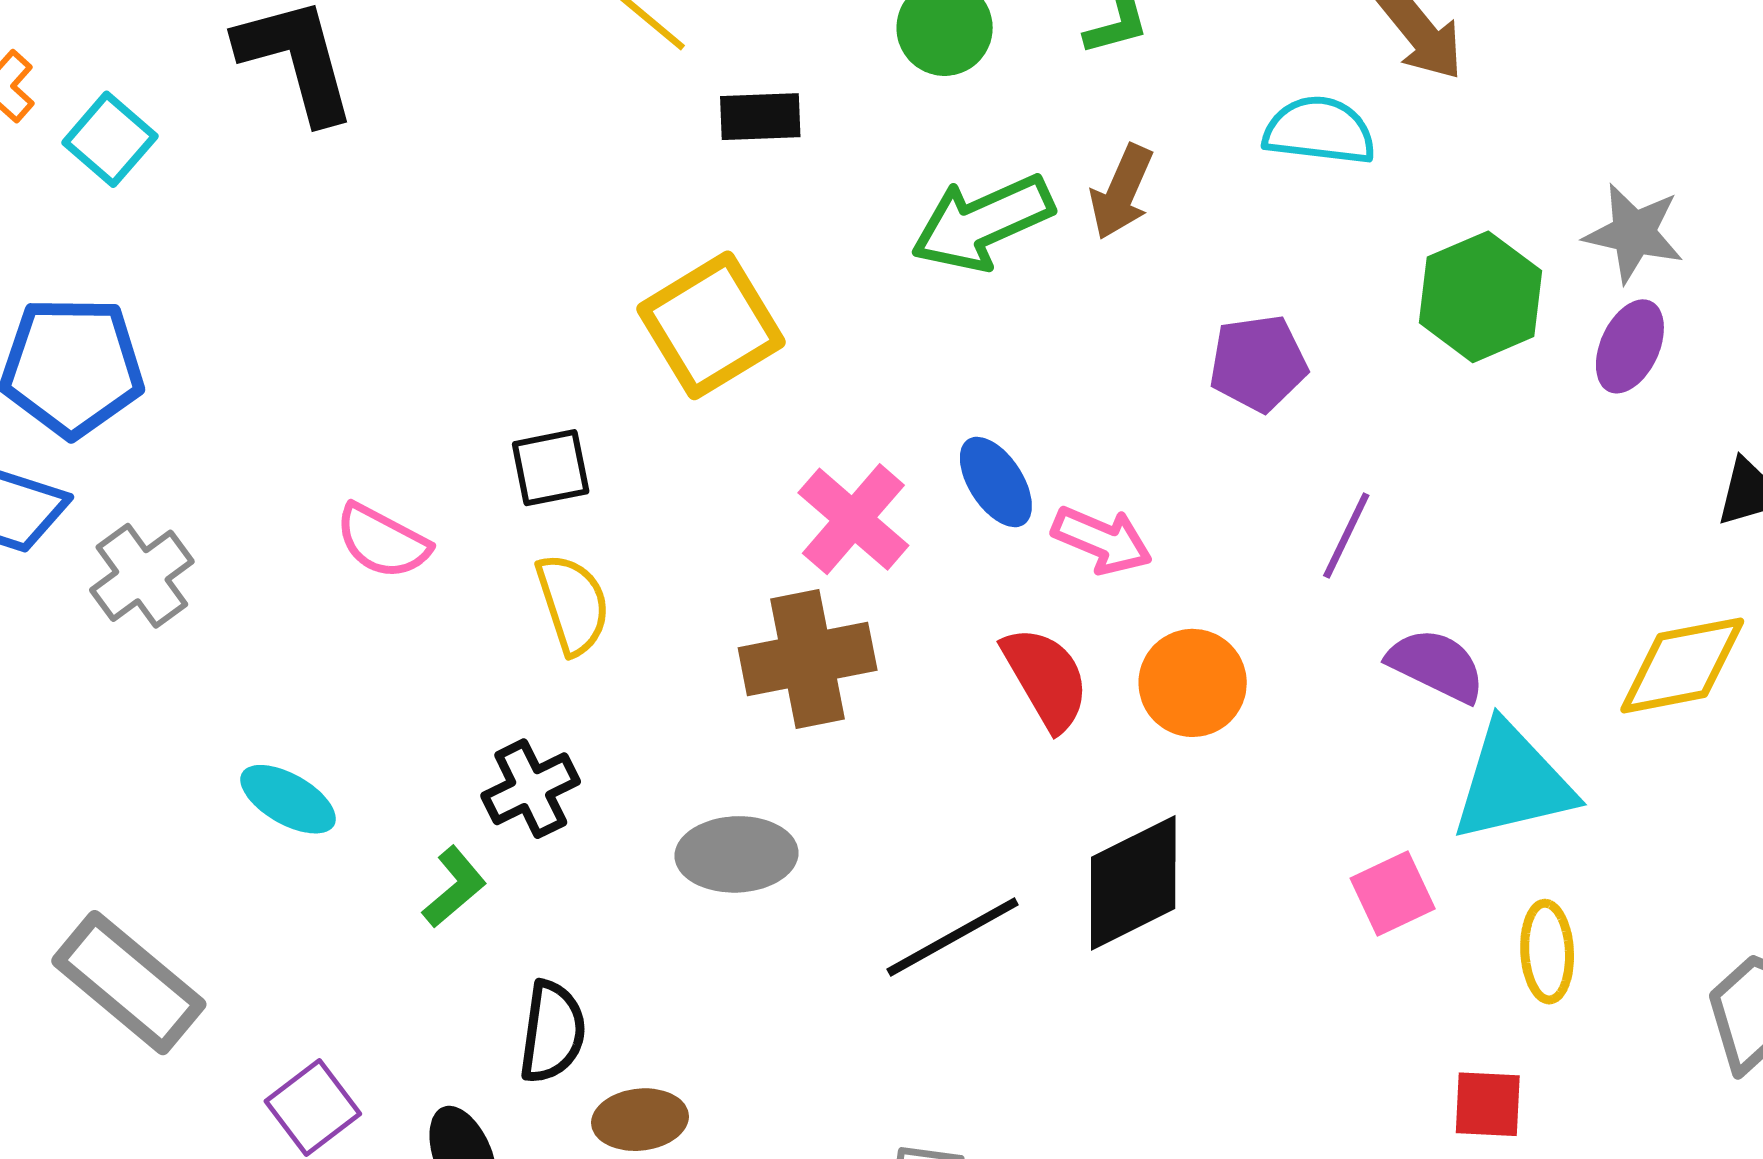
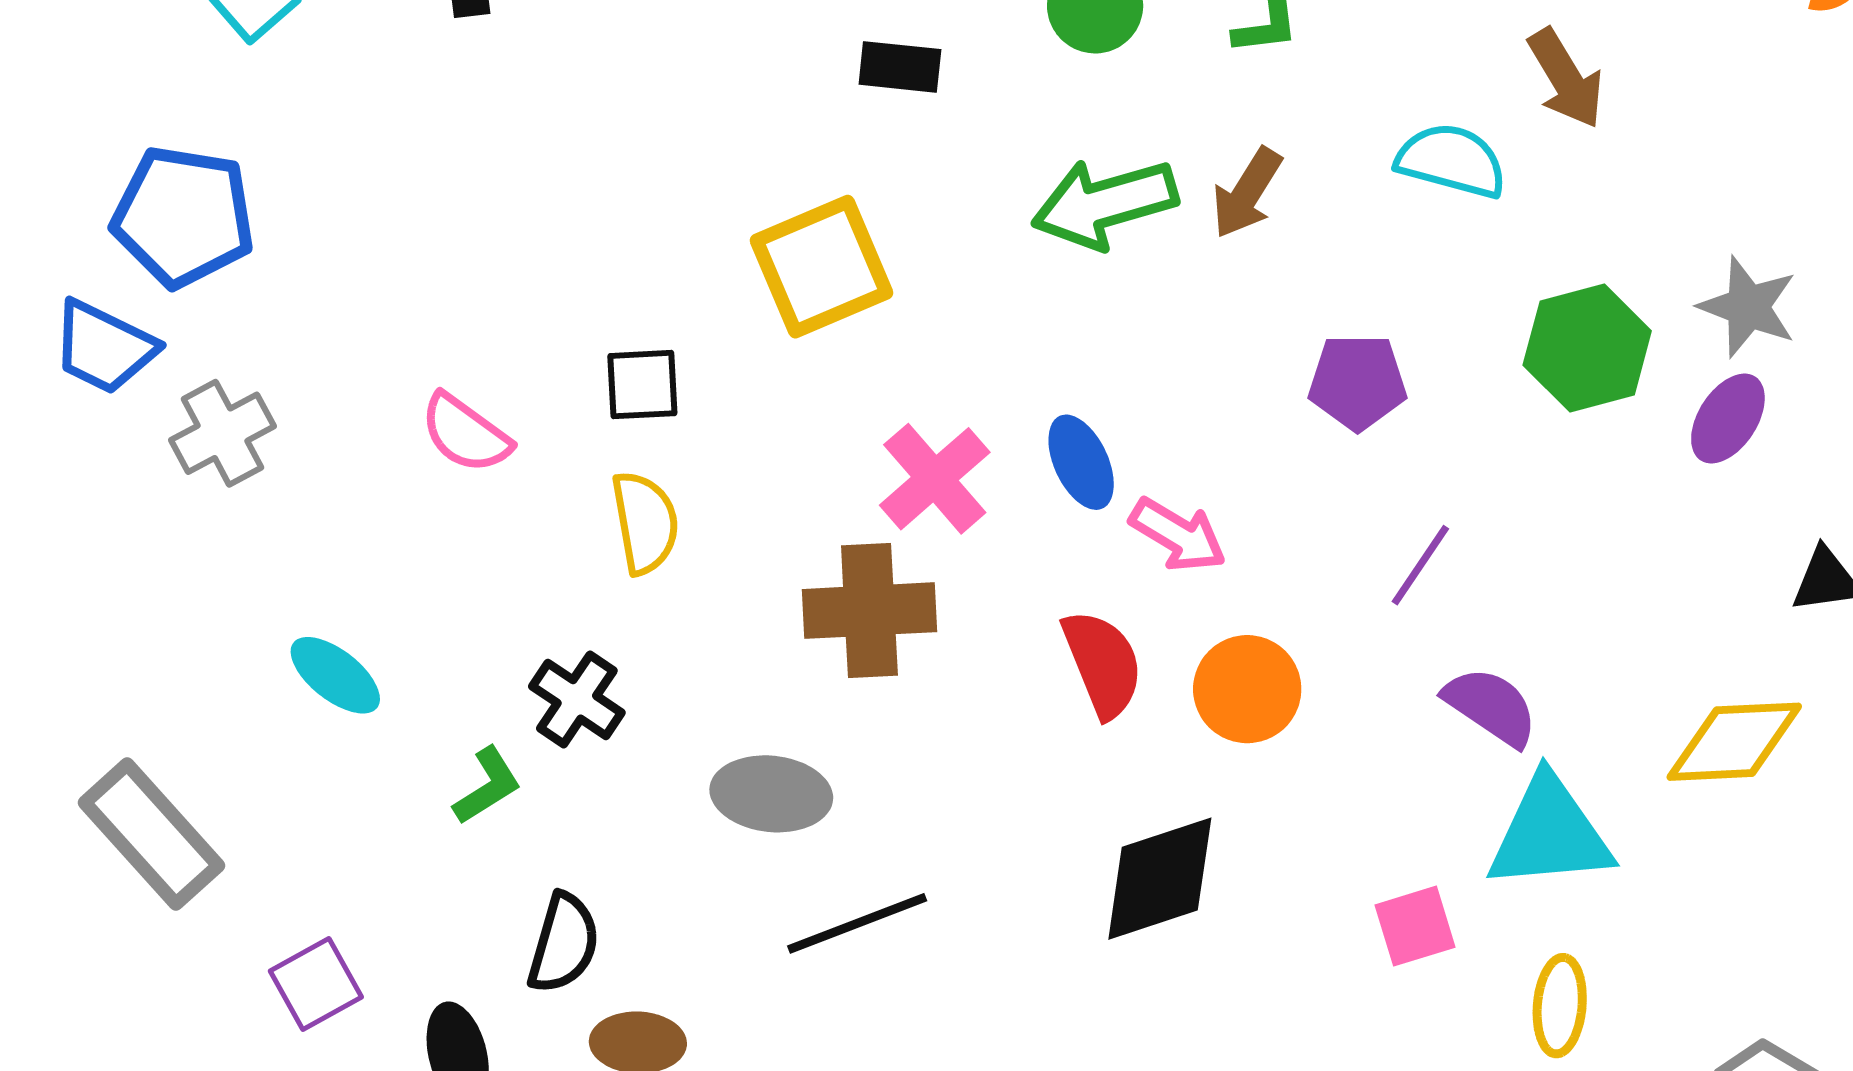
black cross: (531, 789) -> (577, 699), turned -38
black line: (953, 937) -> (857, 923), moved

